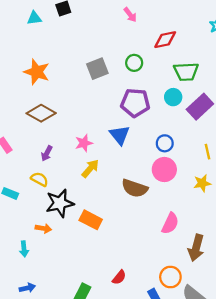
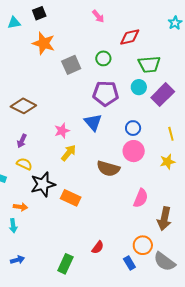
orange star: (37, 72) -> (44, 43), moved
purple arrow: (47, 153) -> (22, 141), moved
orange arrow: (43, 228) -> (21, 207), moved

